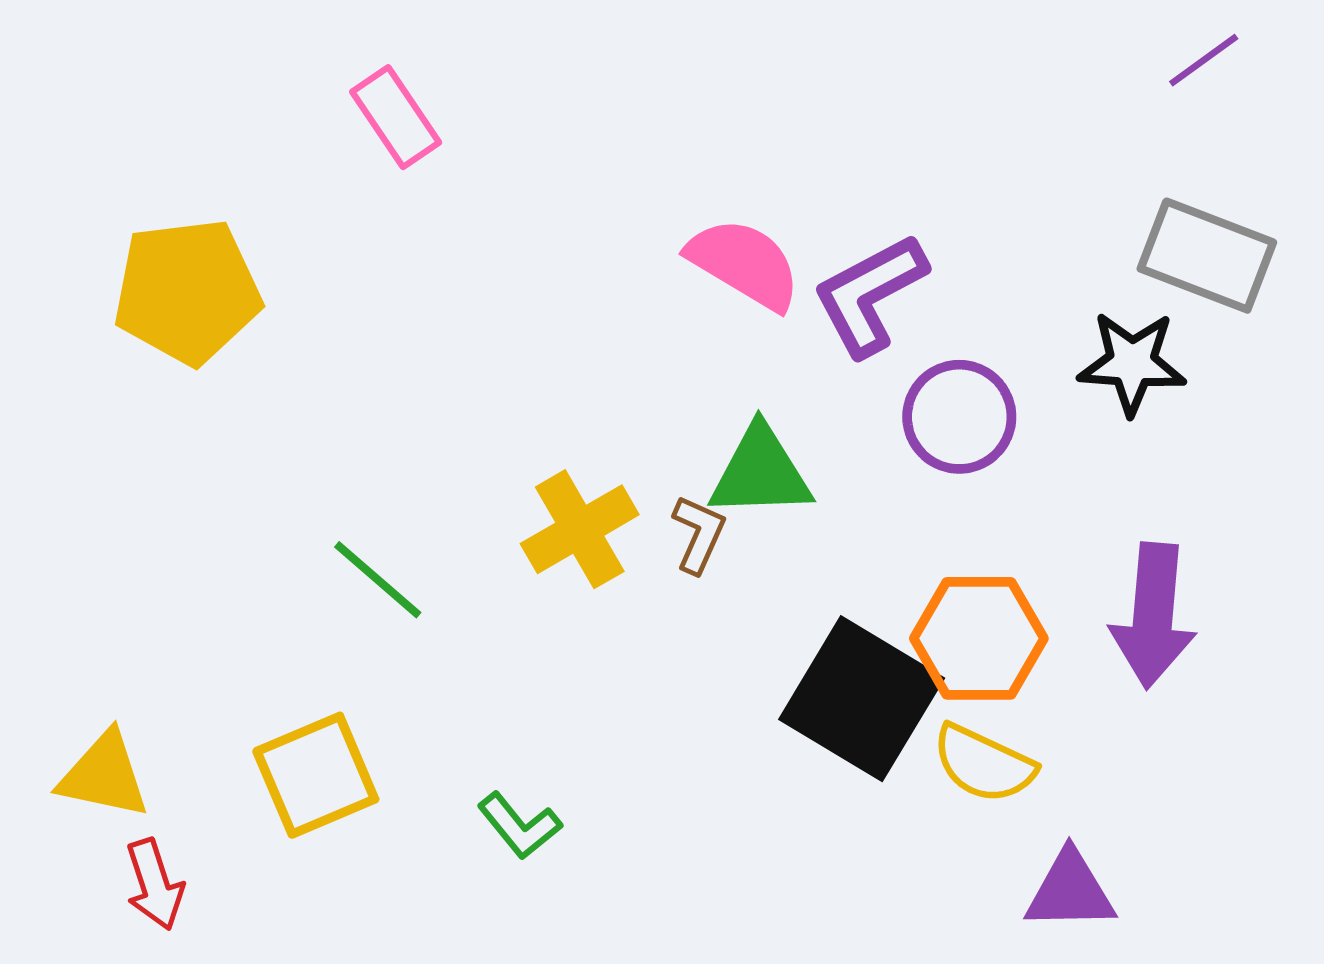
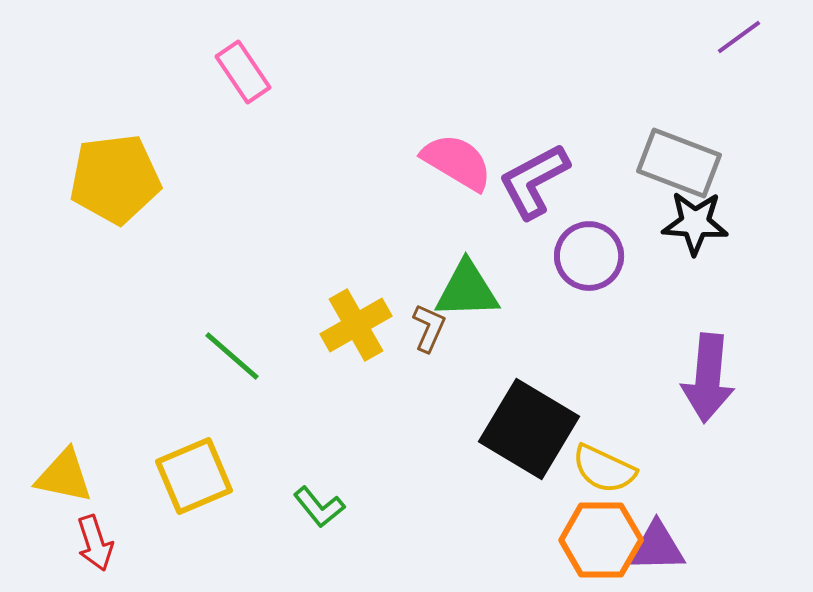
gray rectangle: (1207, 256) -> (679, 163), moved
orange hexagon: (979, 638) -> (601, 540), moved

